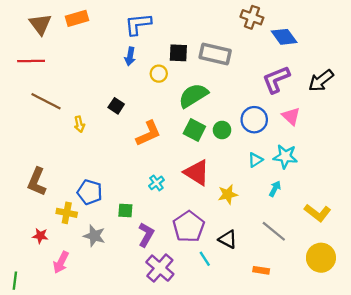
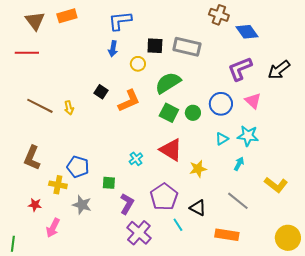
brown line: (46, 101) -> (40, 106), moved
orange L-shape: (148, 133) -> (129, 101), moved
yellow circle: (321, 258) -> (288, 238), moved
orange rectangle: (261, 270) -> (227, 235), size x1.6

